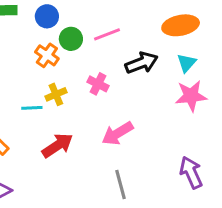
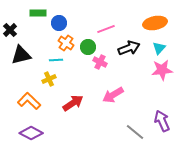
blue circle: (47, 16) -> (59, 23), moved
green circle: (71, 39) -> (88, 47), moved
yellow cross: (56, 94) -> (49, 79), moved
cyan line: (32, 108) -> (56, 60), moved
gray line: (120, 184) -> (135, 132), moved, turned -36

